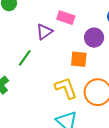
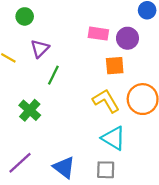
pink rectangle: (66, 18) -> (98, 34), moved
purple triangle: (44, 32) -> (40, 49), moved

